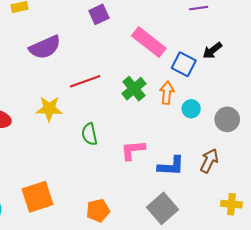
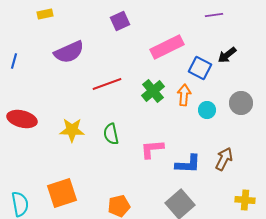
pink rectangle: (149, 42) -> (167, 47), turned -64
yellow star: (49, 109) -> (72, 130), moved
gray circle: (227, 119) -> (241, 103), moved

